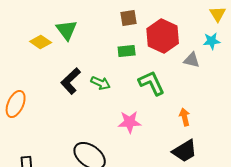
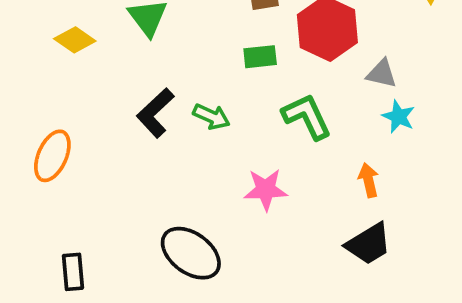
cyan star: (212, 41) -> (398, 117), moved, turned 30
yellow diamond: (41, 42) -> (75, 40), moved

